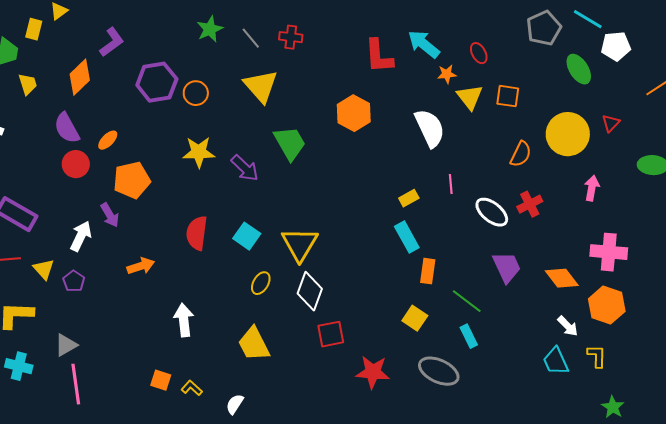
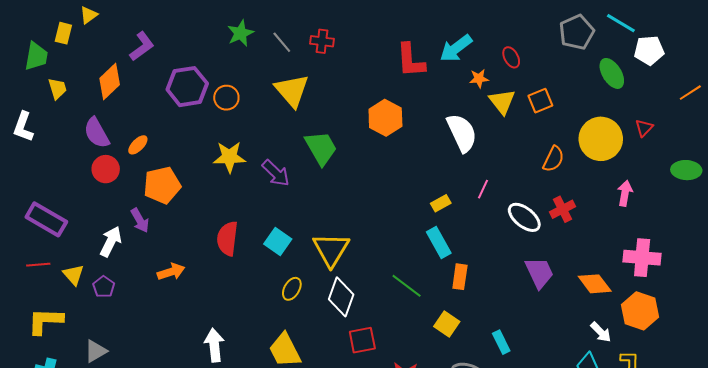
cyan arrow: (424, 44) -> (456, 48), turned -76
orange square: (508, 96) -> (540, 101), turned -30
pink line: (451, 184) -> (483, 189), turned 30
green line: (467, 301) -> (407, 286), moved
white arrow: (184, 320) -> (214, 345), moved

